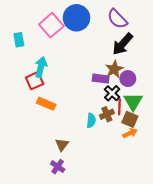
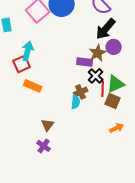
purple circle: (128, 79) -> (114, 47), moved
green triangle: (133, 102) -> (116, 84), turned 36
brown cross: (107, 114) -> (81, 92), moved
orange arrow: (130, 133) -> (117, 128), moved

